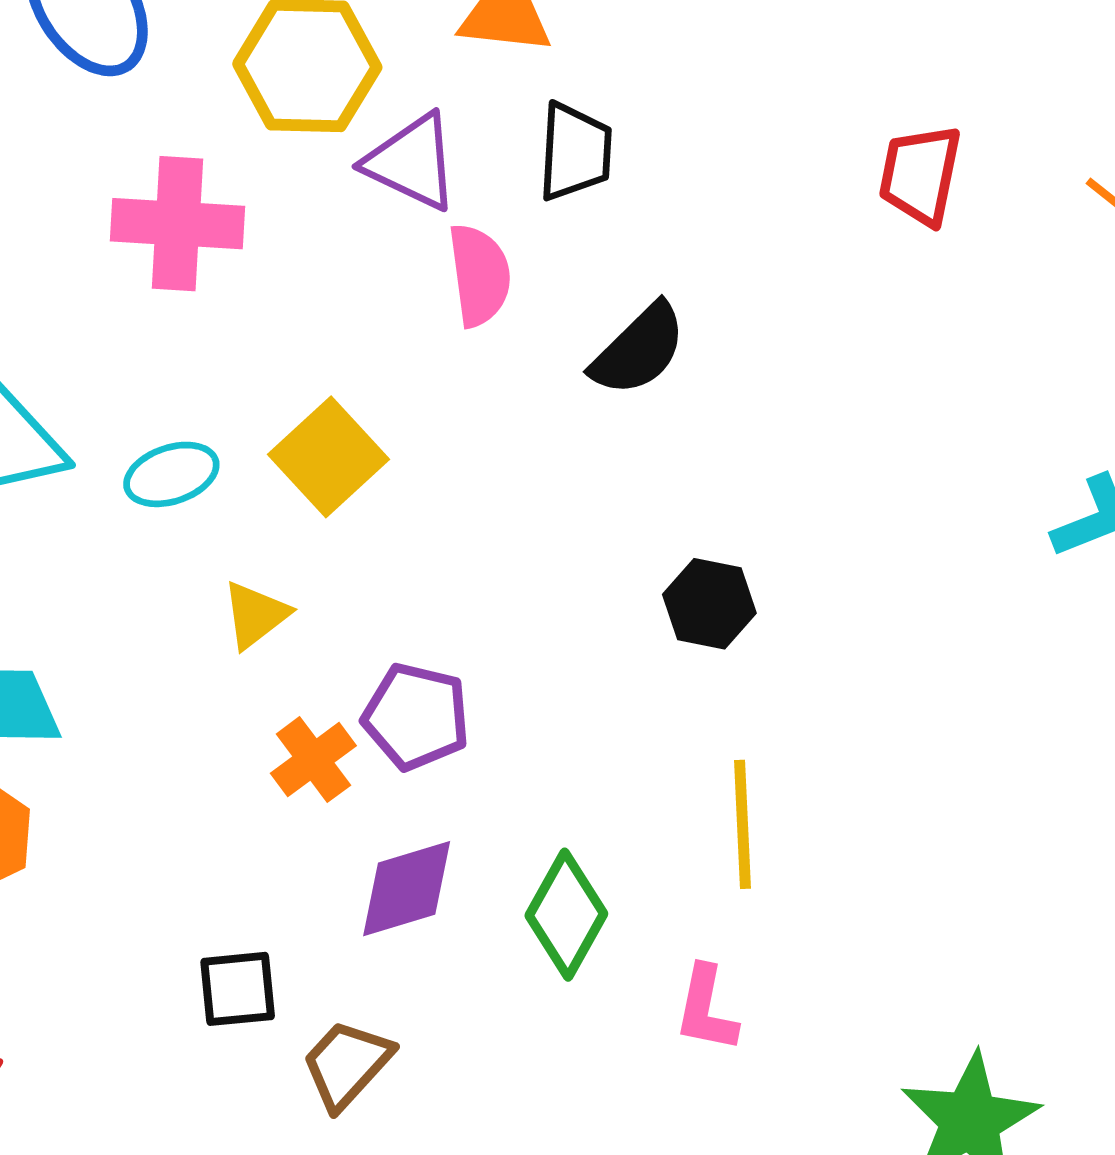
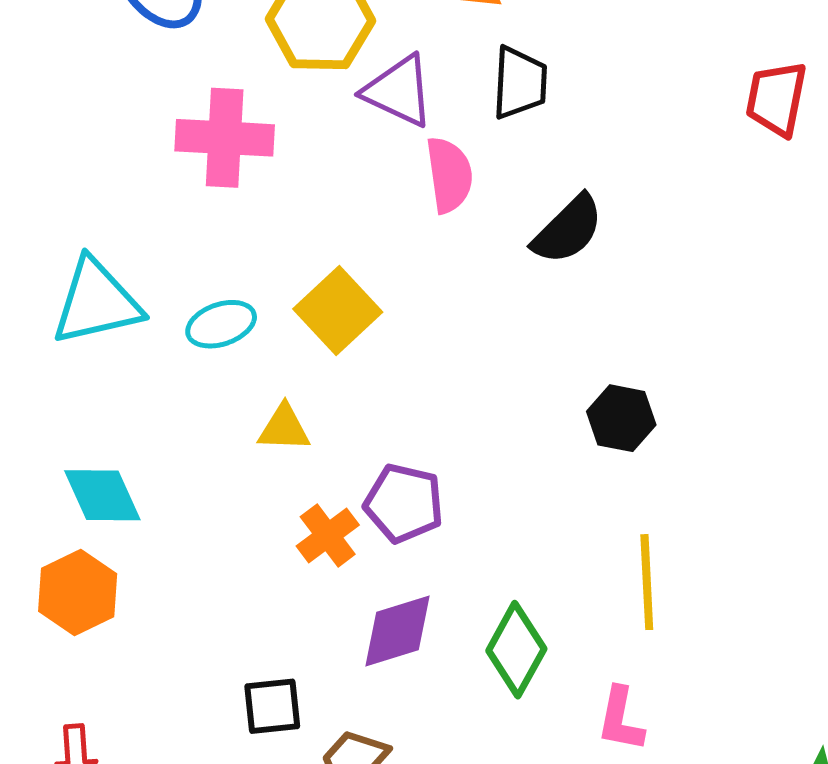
yellow triangle: (255, 615) -> (284, 428), turned 40

